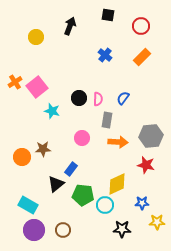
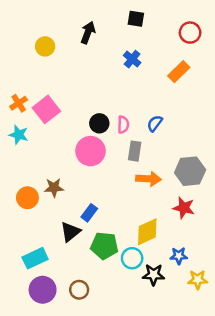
red circle: (141, 26) -> (190, 33), moved
blue cross: (105, 55) -> (132, 59), moved
cyan star: (52, 111) -> (19, 135), moved
pink circle: (82, 138) -> (90, 151), moved, size x1.5
cyan rectangle: (28, 205) -> (35, 258), turned -54
black star: (122, 229) -> (154, 275), moved

